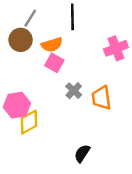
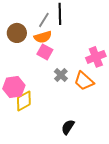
gray line: (30, 18) -> (44, 20), moved
pink cross: (116, 48) -> (96, 57), moved
orange trapezoid: (101, 98) -> (84, 81), turned -40

